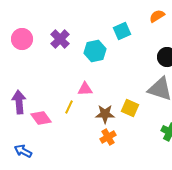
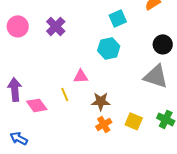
cyan hexagon: (95, 51) -> (109, 48), moved
yellow line: (69, 107) -> (65, 94), turned -48
yellow square: (130, 108) -> (134, 121), moved

